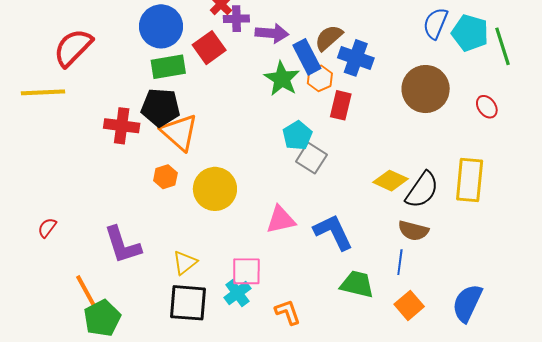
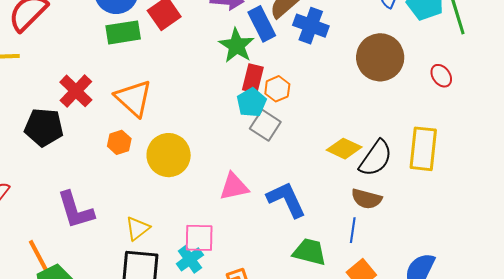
orange hexagon: (320, 78) -> (277, 89), moved
red rectangle: (341, 105) -> (253, 79), moved
black pentagon: (160, 107) -> (44, 127), moved
red cross: (122, 126) -> (76, 91), turned 36

